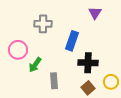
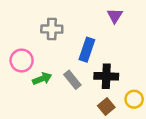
green arrow: (35, 65) -> (42, 79), turned -147
gray rectangle: (54, 81) -> (72, 80), moved, turned -35

